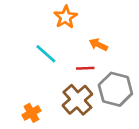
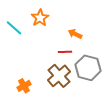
orange star: (66, 17) -> (40, 18), moved
cyan line: (46, 54) -> (14, 28), moved

